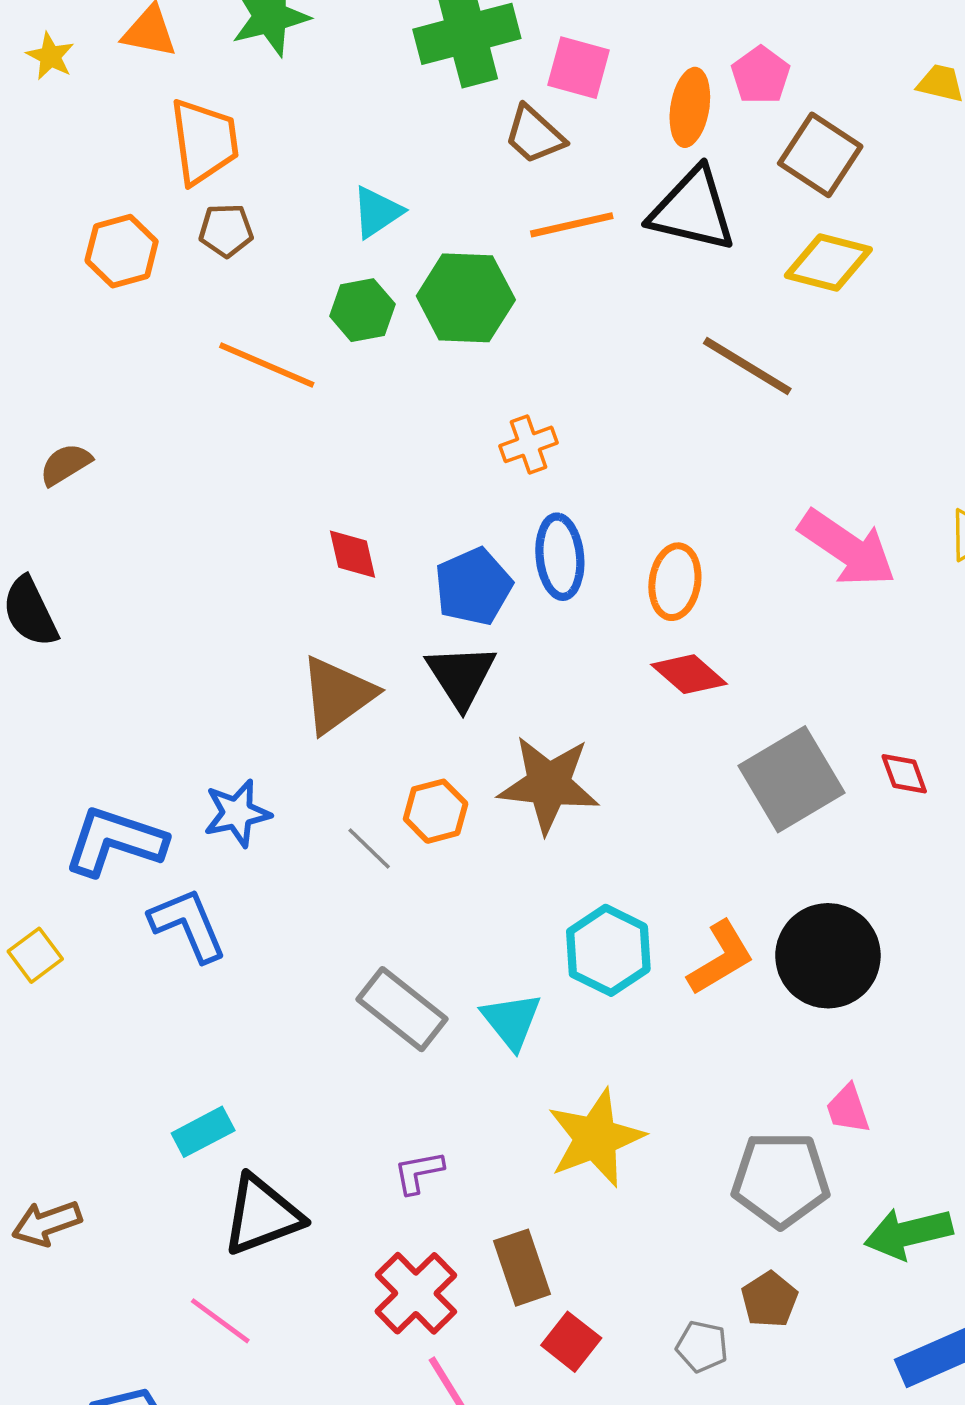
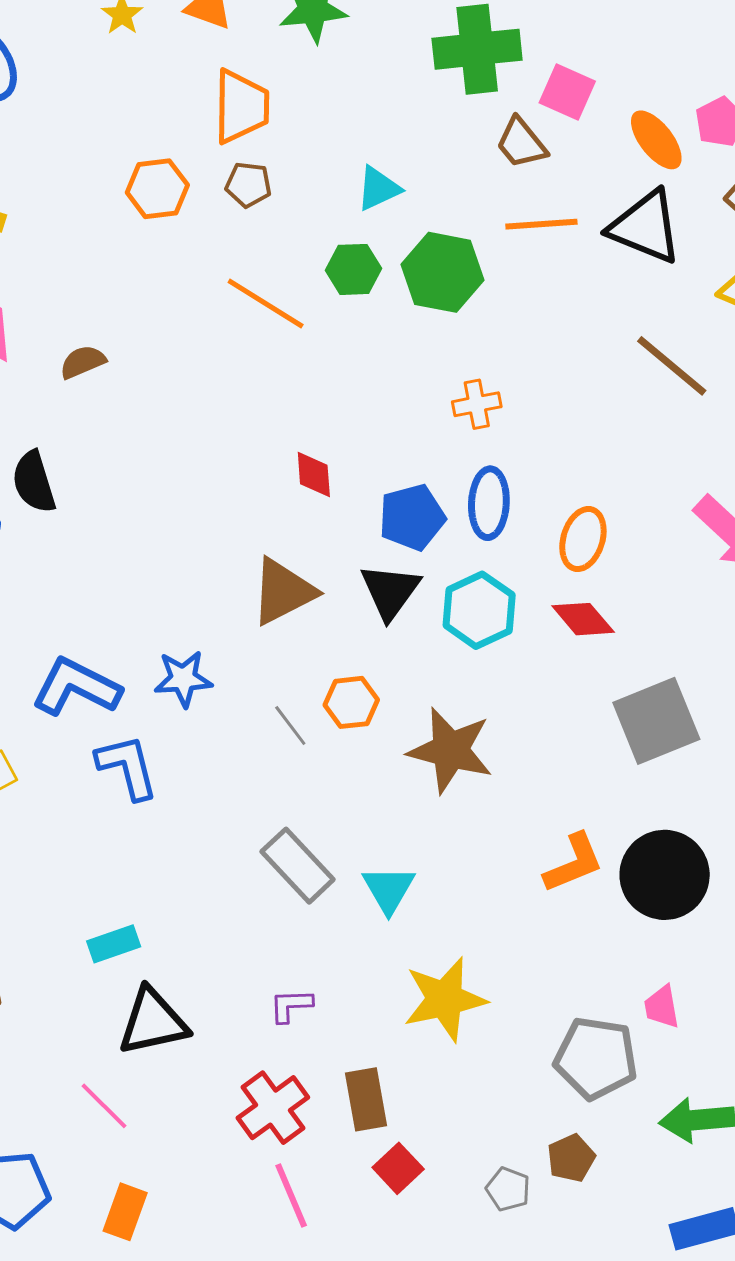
orange ellipse: (690, 107) -> (656, 140), turned -56
brown star: (549, 784) -> (450, 750), moved
cyan hexagon: (608, 950) -> (479, 610), moved

